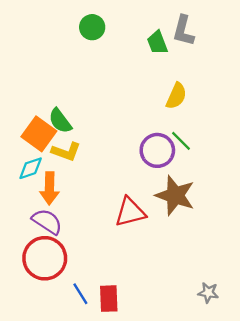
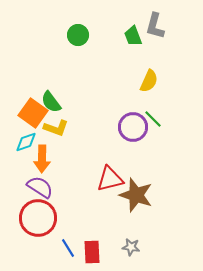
green circle: (92, 27) -> (78, 35), moved
brown star: (175, 195) -> (136, 195), moved
gray star: (208, 293) -> (131, 247), moved

